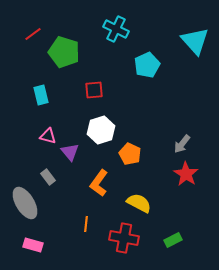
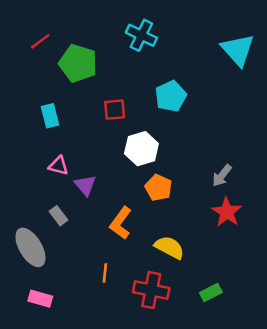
cyan pentagon: (147, 65) -> (171, 96), moved
white hexagon: (101, 130) -> (141, 149), moved

